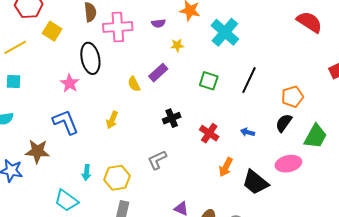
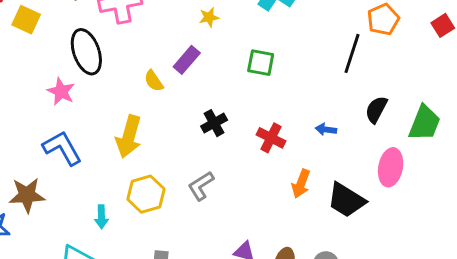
black line: (249, 80) -> (352, 53), moved
orange pentagon: (293, 97) -> (383, 19), moved
yellow arrow: (112, 120) -> (129, 136), size x1.6
pink ellipse: (288, 164) -> (391, 167), turned -60
yellow hexagon: (117, 178) -> (146, 194), moved

